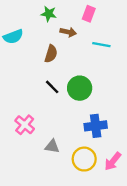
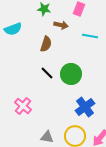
blue cross: (96, 126) -> (85, 107), turned -30
gray triangle: (52, 146) -> (47, 137), moved

